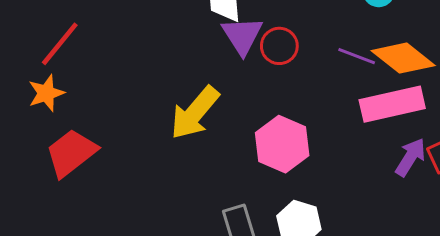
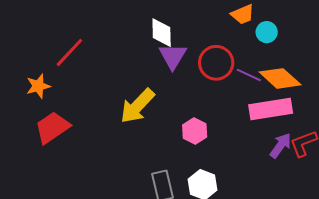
red line: (60, 44) -> (69, 52), moved
red circle: (279, 46) -> (216, 63), moved, size x1.4
pink hexagon: (282, 144) -> (195, 131), size x0.7

